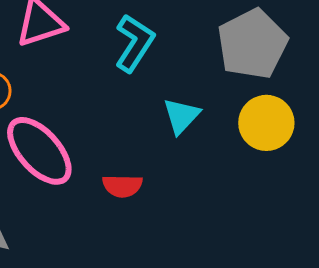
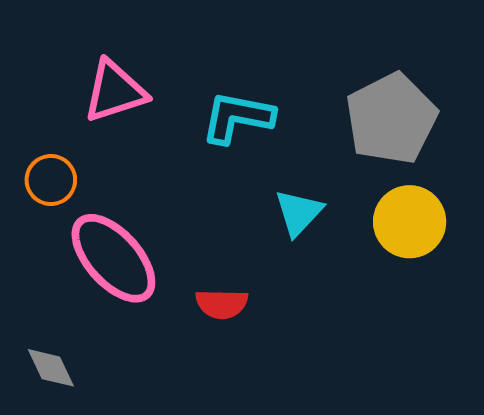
cyan L-shape: (134, 43) -> (237, 117), turned -112

